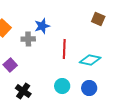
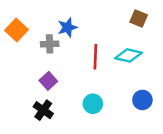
cyan diamond: (90, 60) -> (128, 55), moved
purple square: (10, 65) -> (48, 81), moved
blue circle: (89, 88) -> (142, 100), moved

